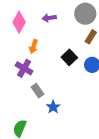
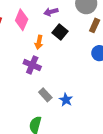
black square: (69, 57) -> (60, 32), moved
gray rectangle: (38, 91) -> (45, 95), moved

